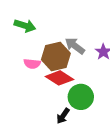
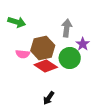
gray arrow: (75, 46) -> (67, 28), moved, turned 60
green circle: (81, 97) -> (70, 58), moved

